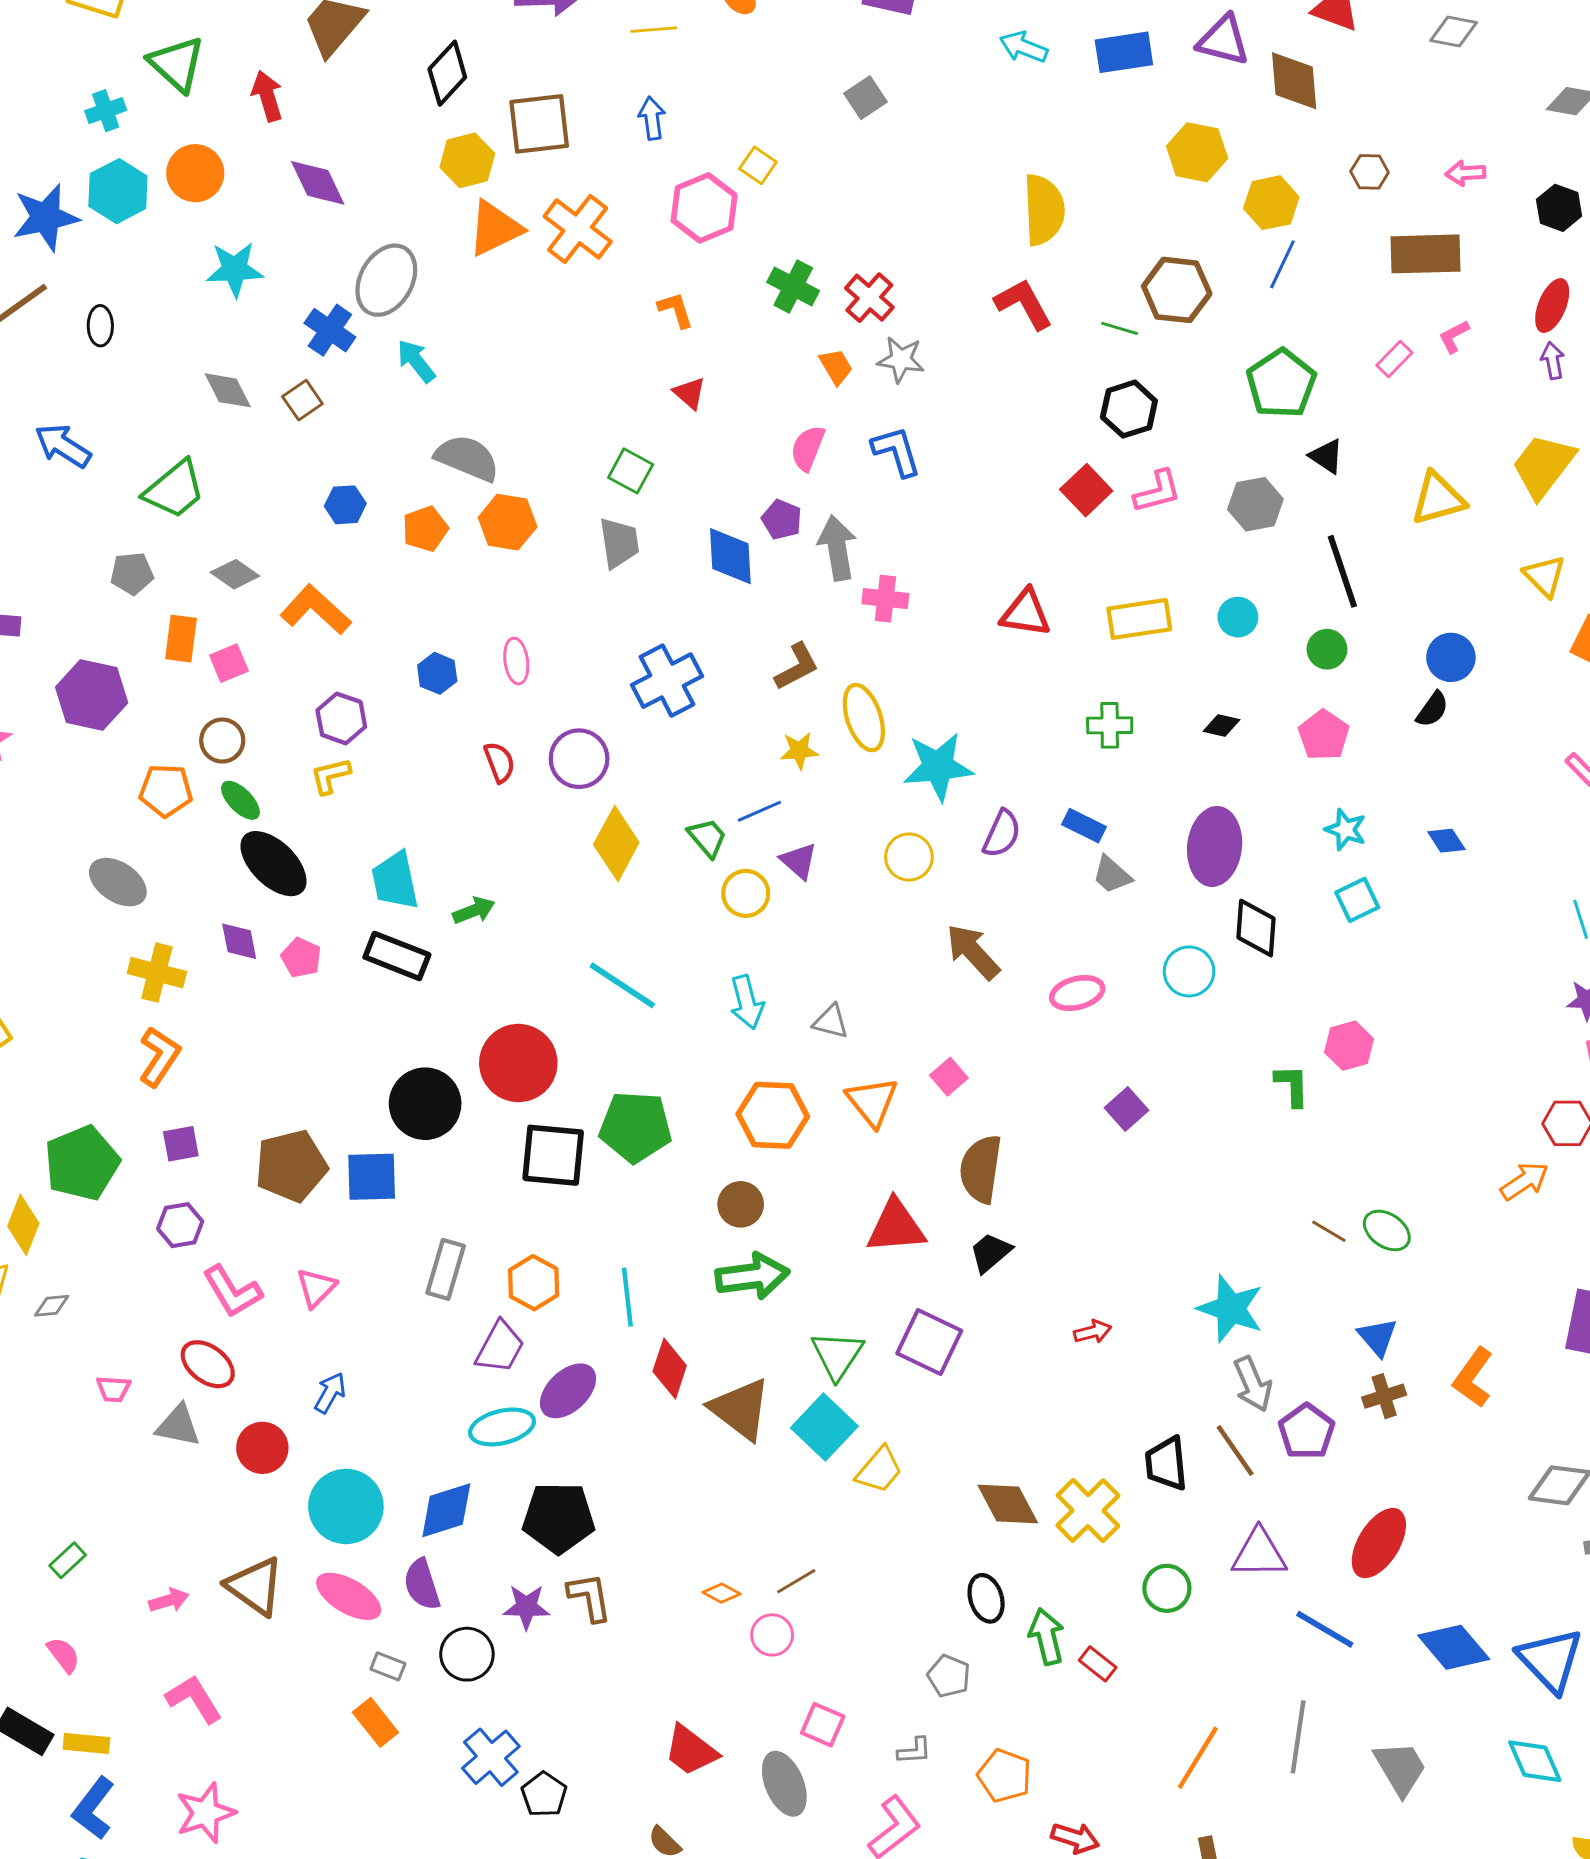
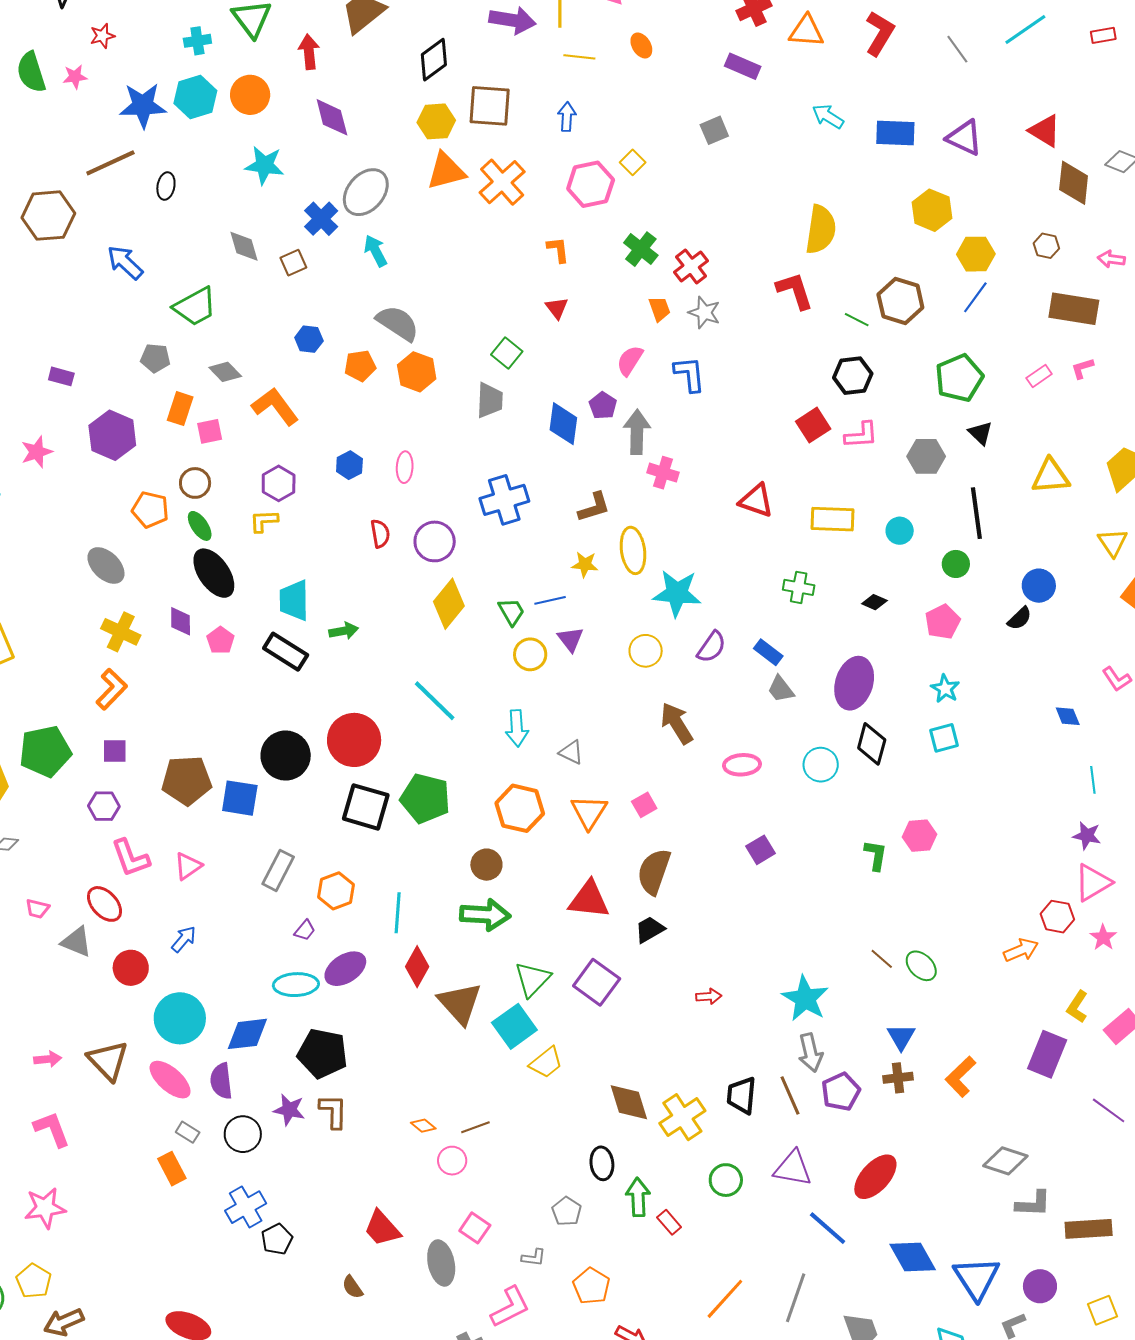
brown diamond: (1294, 81) -> (1074, 183), moved
blue diamond: (1446, 841) -> (1068, 716), moved
purple trapezoid: (500, 1347) -> (305, 930), size x0.6

